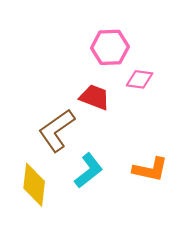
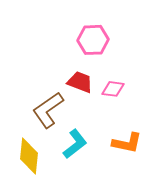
pink diamond: (140, 79) -> (113, 89), moved

